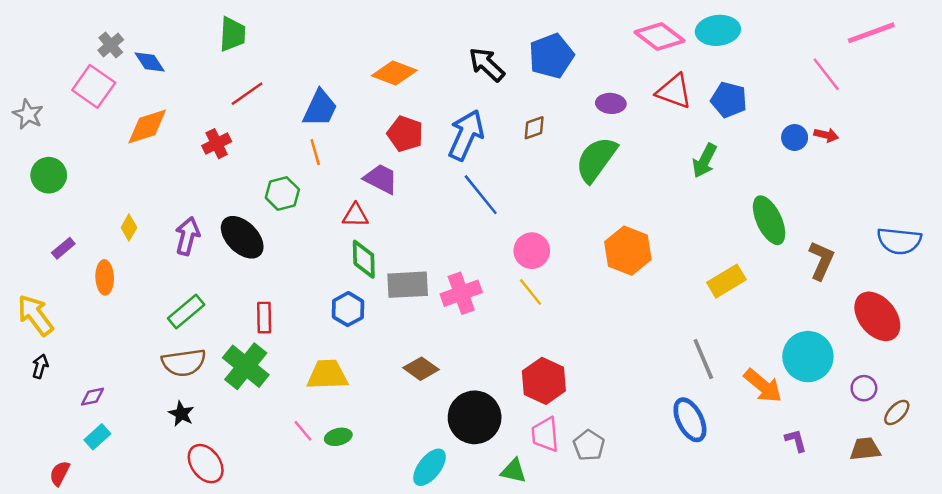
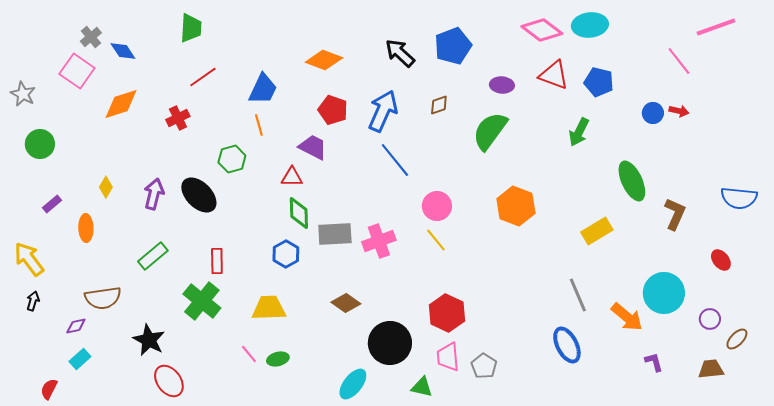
red ellipse: (877, 316) -> (721, 260), size x0.5
brown semicircle: (184, 363) -> (103, 298), moved
black star: (181, 414) -> (149, 340), size x1.5

